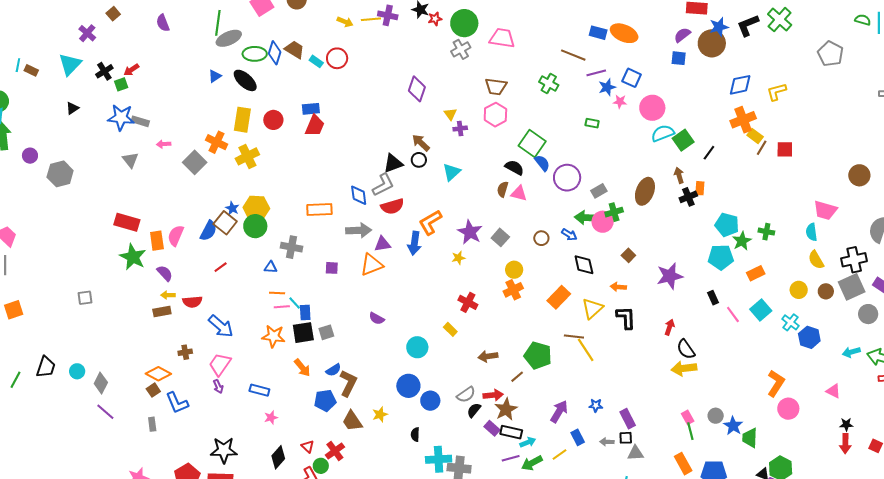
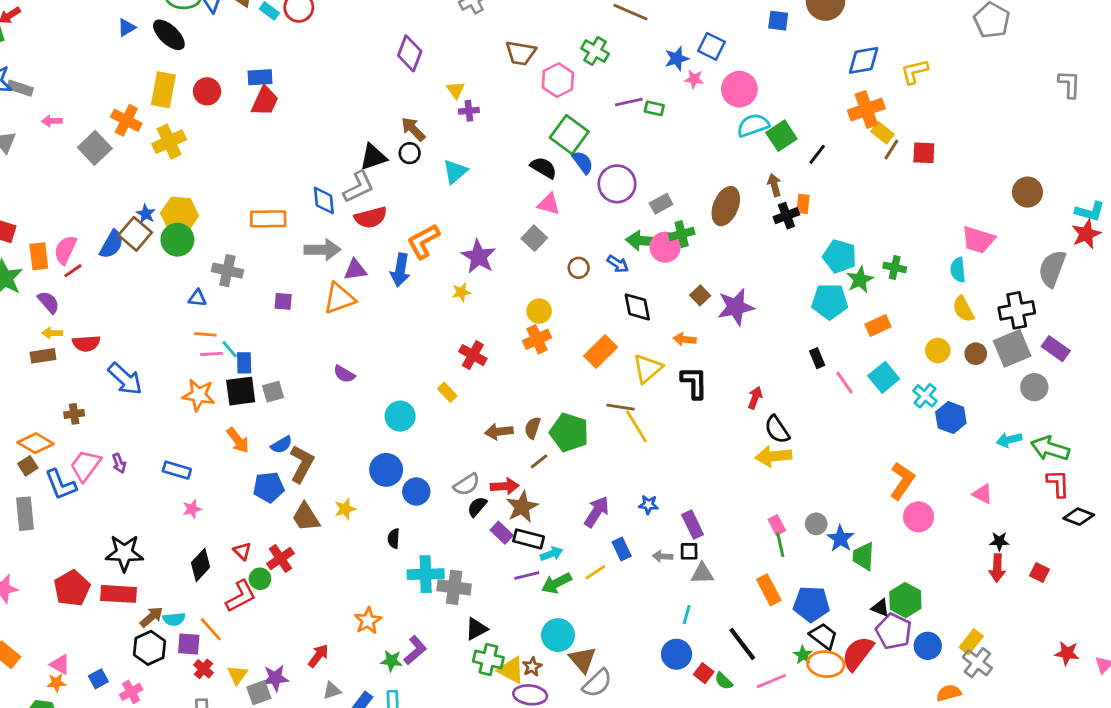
purple line: (596, 73) -> (629, 102), moved
pink hexagon: (495, 115) -> (558, 80), moved
brown semicircle: (503, 189) -> (533, 428), moved
gray square: (500, 237) -> (534, 238), moved
red line: (221, 267) -> (73, 271), moved
purple star: (670, 276) -> (736, 307), moved
pink trapezoid: (220, 364) -> (85, 466), moved
gray rectangle: (152, 424) -> (25, 514), size x1.6

